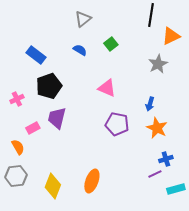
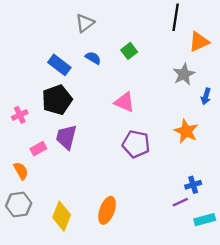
gray triangle: (83, 19) -> (85, 23), moved
blue rectangle: (36, 55) -> (59, 65), moved
blue arrow: (150, 104) -> (206, 96), moved
orange star: (157, 128) -> (186, 131), moved

